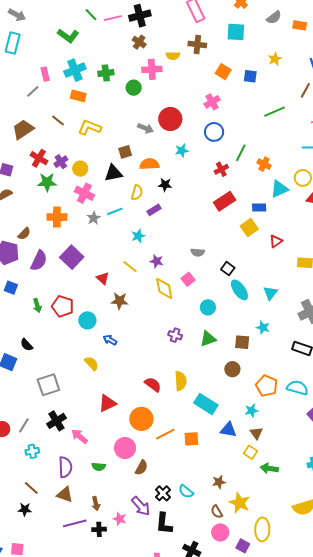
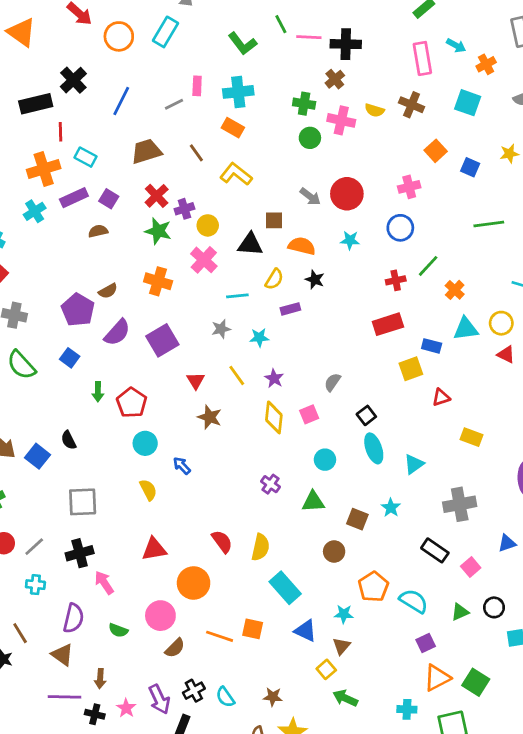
green cross: (106, 73) -> (304, 104), moved
gray star: (94, 218) -> (221, 329), moved
gray semicircle: (198, 252) -> (332, 382), turned 104
cyan circle: (87, 320) -> (145, 443), moved
orange line: (165, 434) -> (220, 636), moved, turned 30

